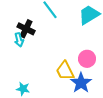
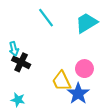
black cross: (26, 29) -> (21, 62), moved

